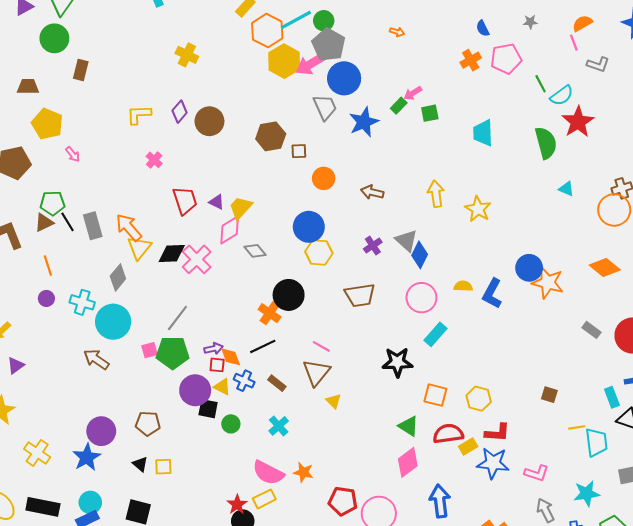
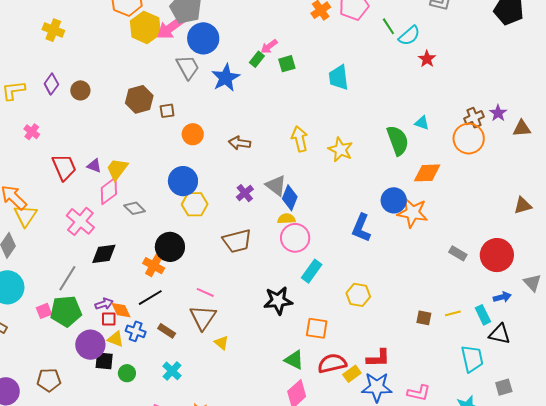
brown circle: (209, 121) -> (80, 90), size x0.7
red star: (578, 122) -> (427, 59), size x0.6
green semicircle: (546, 143) -> (398, 140), moved
black diamond: (172, 253) -> (104, 254), moved
orange diamond: (605, 268) -> (427, 173), moved, turned -36
yellow semicircle: (463, 286) -> (286, 219), moved
yellow hexagon: (479, 399) -> (358, 295), moved
yellow line: (577, 427) -> (453, 313), moved

